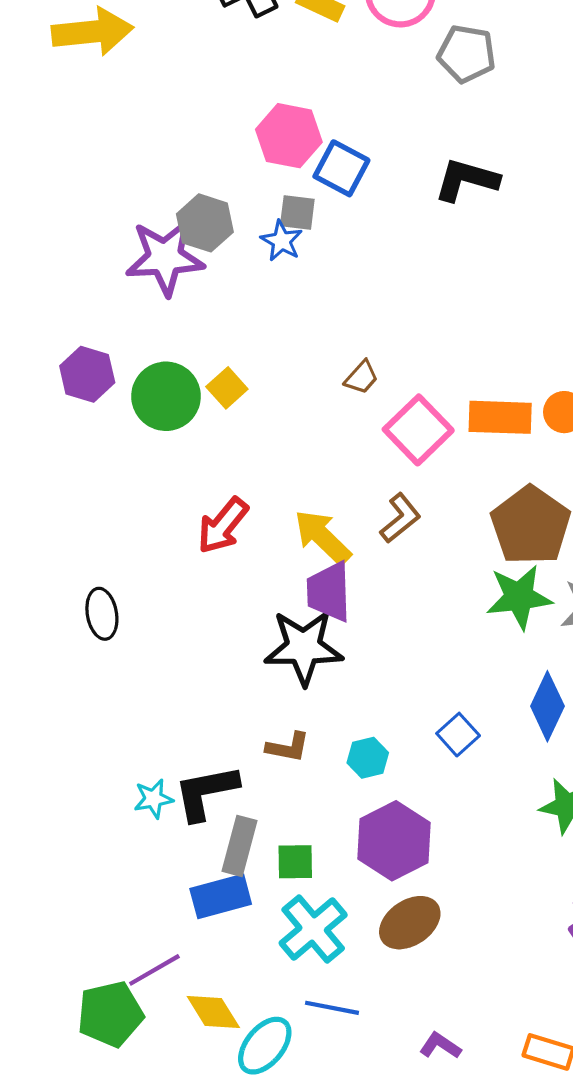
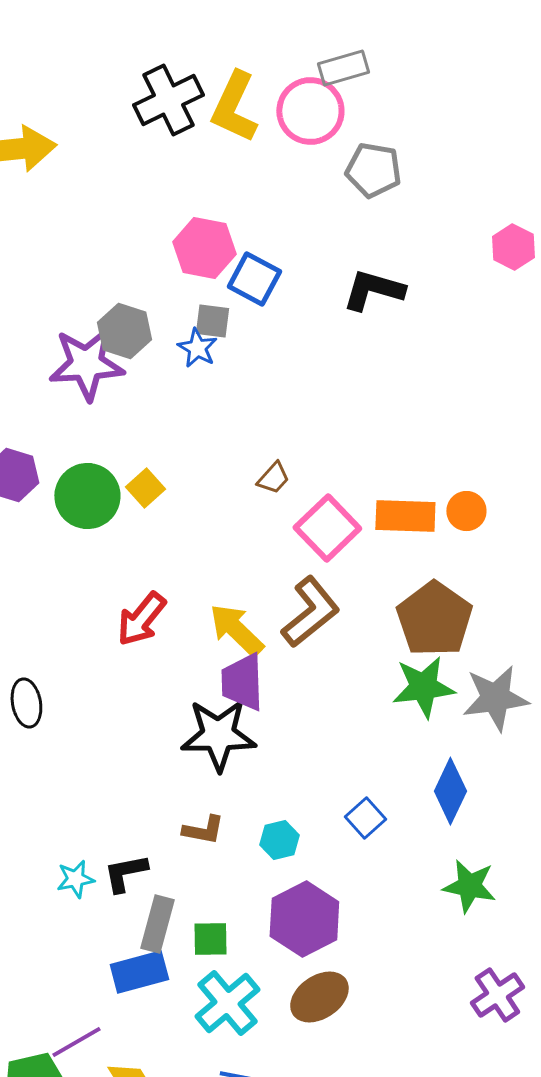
brown L-shape: (400, 518) -> (310, 612), size x1.5
black L-shape: (206, 792) -> (125, 873), size x0.7

